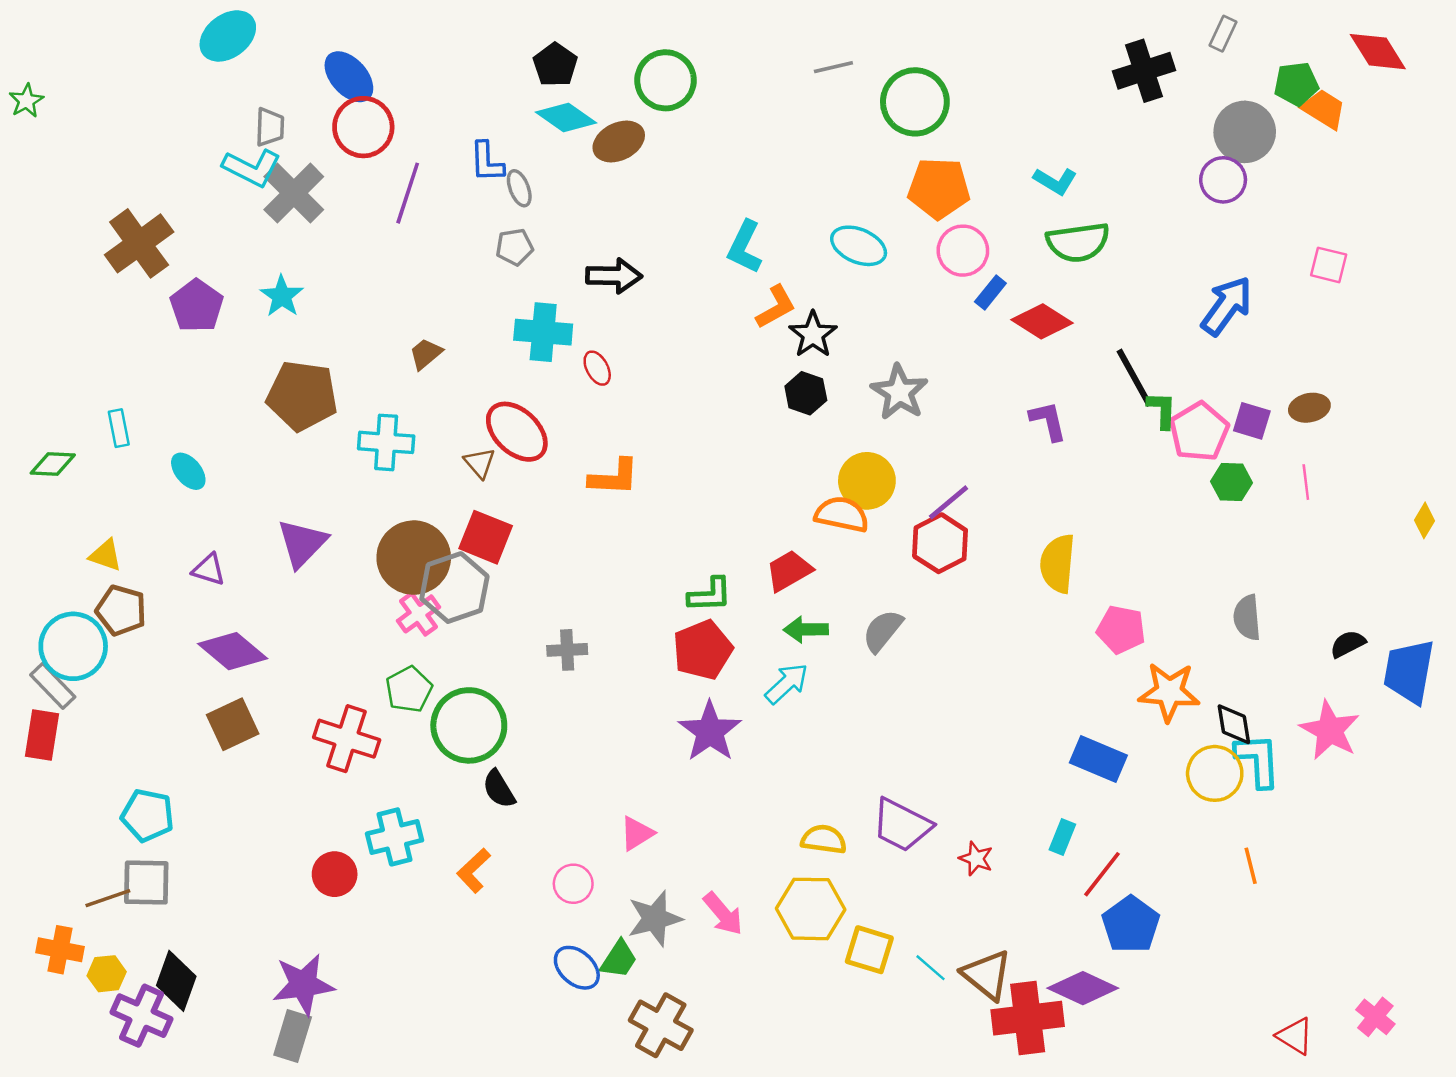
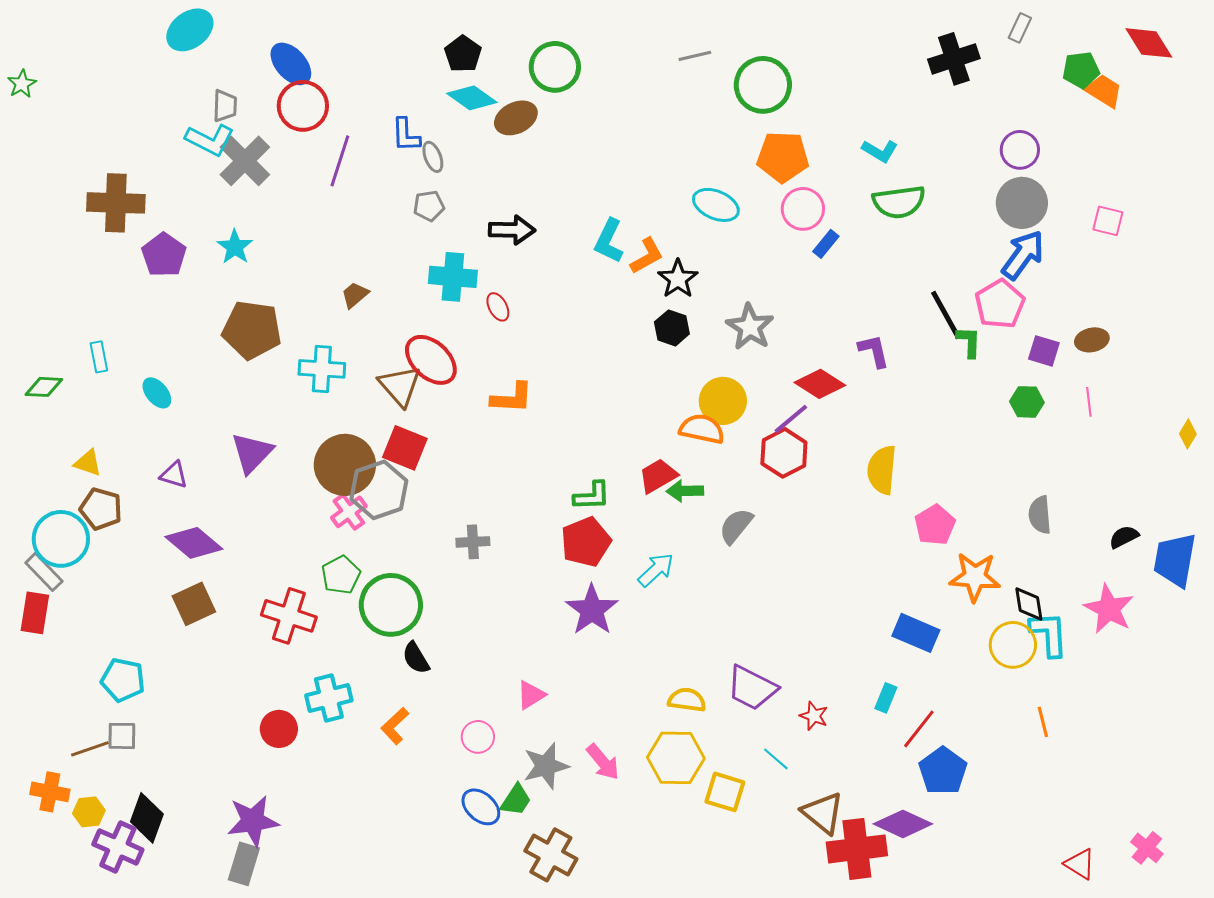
gray circle: (1245, 132) -> (1022, 203), moved
brown cross: (139, 243) -> (116, 203), turned 38
cyan L-shape: (745, 247) -> (609, 241), moved
red diamond: (1042, 321) -> (820, 384), moved
pink pentagon: (1199, 432) -> (1000, 304), moved
brown triangle: (480, 463) -> (400, 386), size x1.6
green arrow: (806, 630) -> (685, 491), moved
pink pentagon: (1121, 630) -> (935, 525), turned 30
gray square: (146, 883) -> (122, 736), size x0.7
cyan line: (931, 968) -> (776, 759), moved

